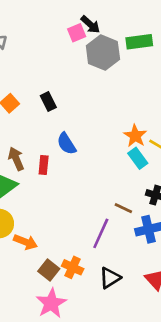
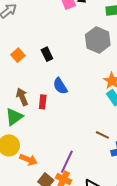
gray hexagon: (103, 52) -> (98, 40), moved
purple line: (101, 233) -> (67, 162), moved

